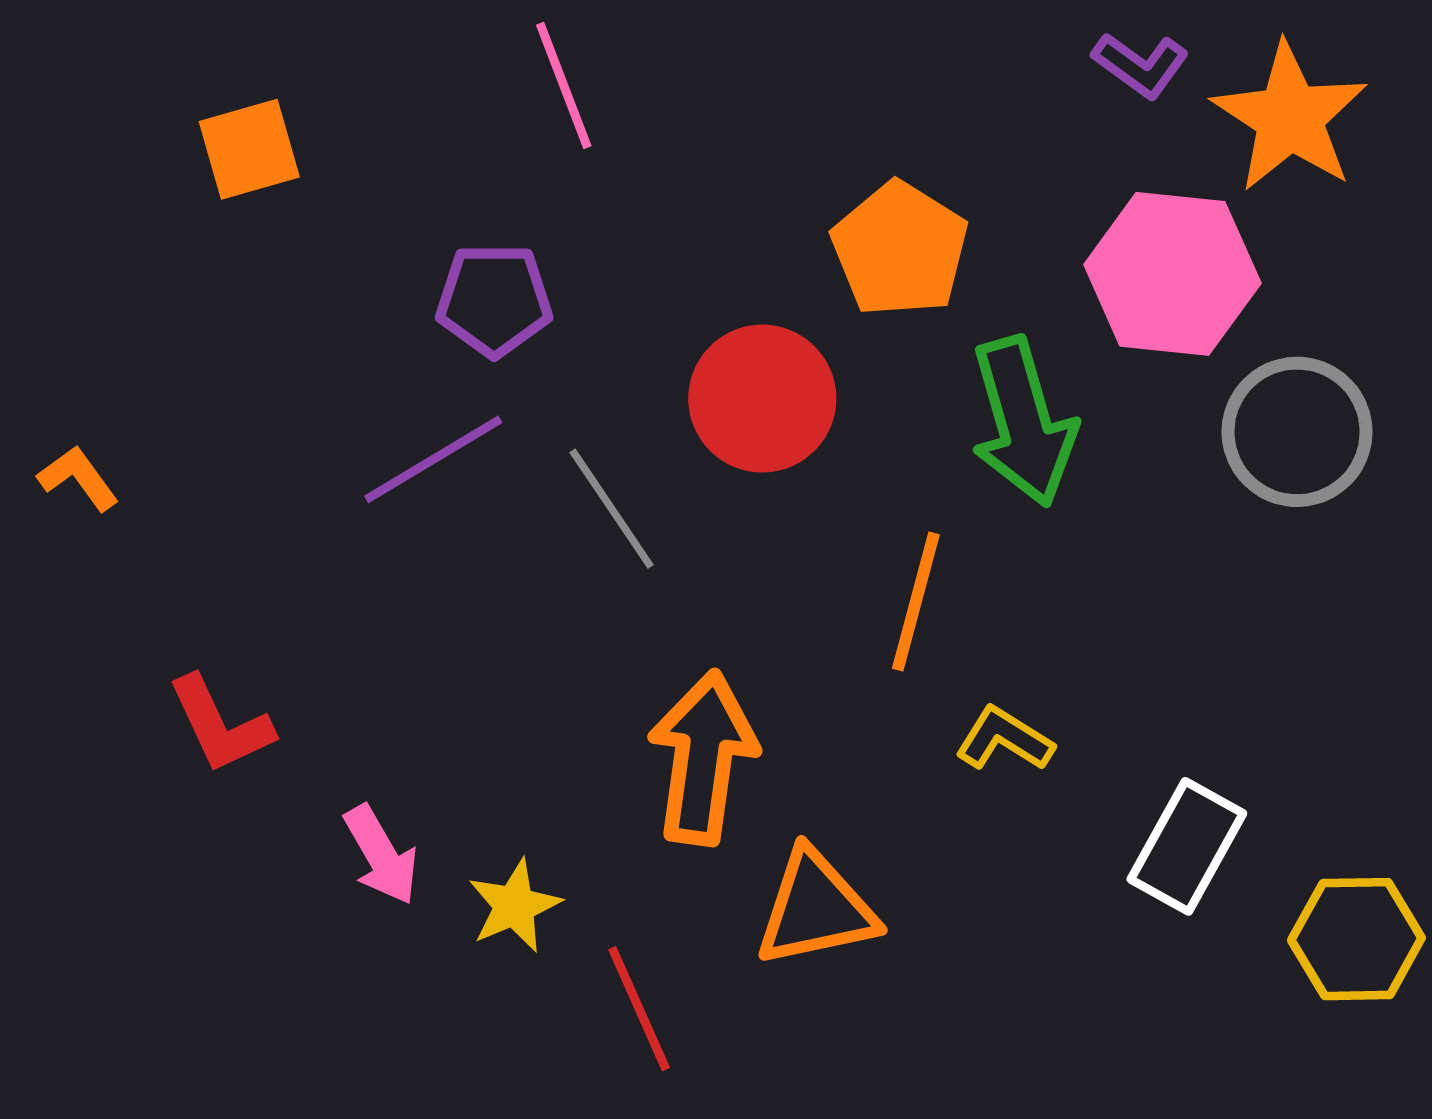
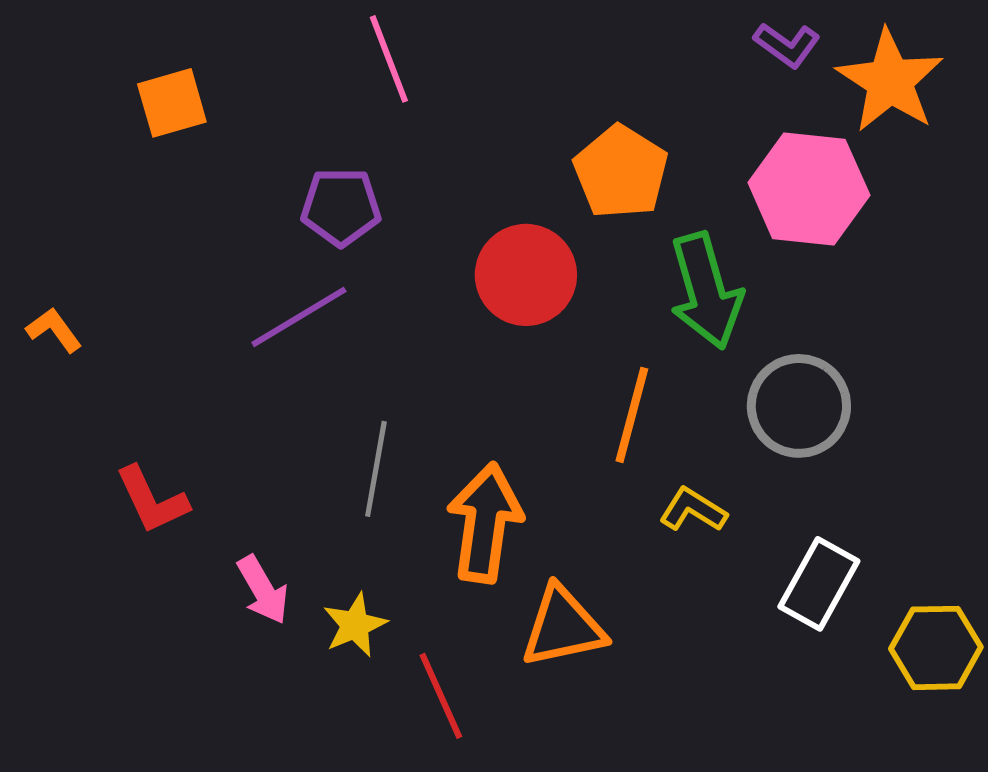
gray circle: (1297, 432) -> (799, 406), moved
gray line: (612, 509) -> (376, 469), moved, turned 44

